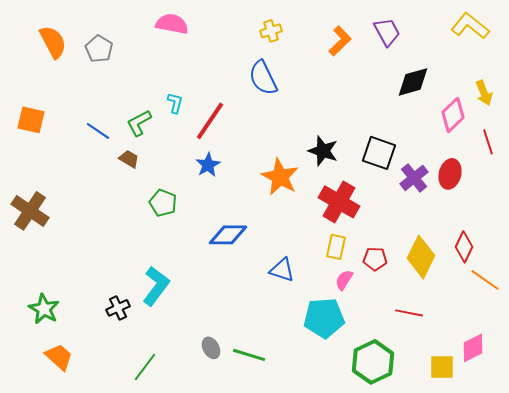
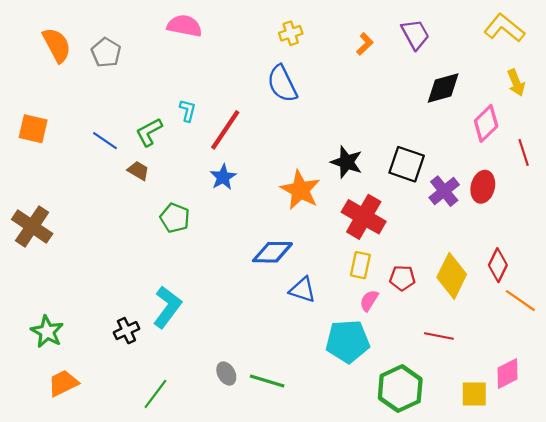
orange L-shape: (340, 41) -> (365, 44), size x0.7
yellow arrow: (484, 93) -> (516, 83), moved
blue diamond: (228, 235) -> (272, 252), moved
orange trapezoid: (59, 357) -> (63, 383), turned -68

